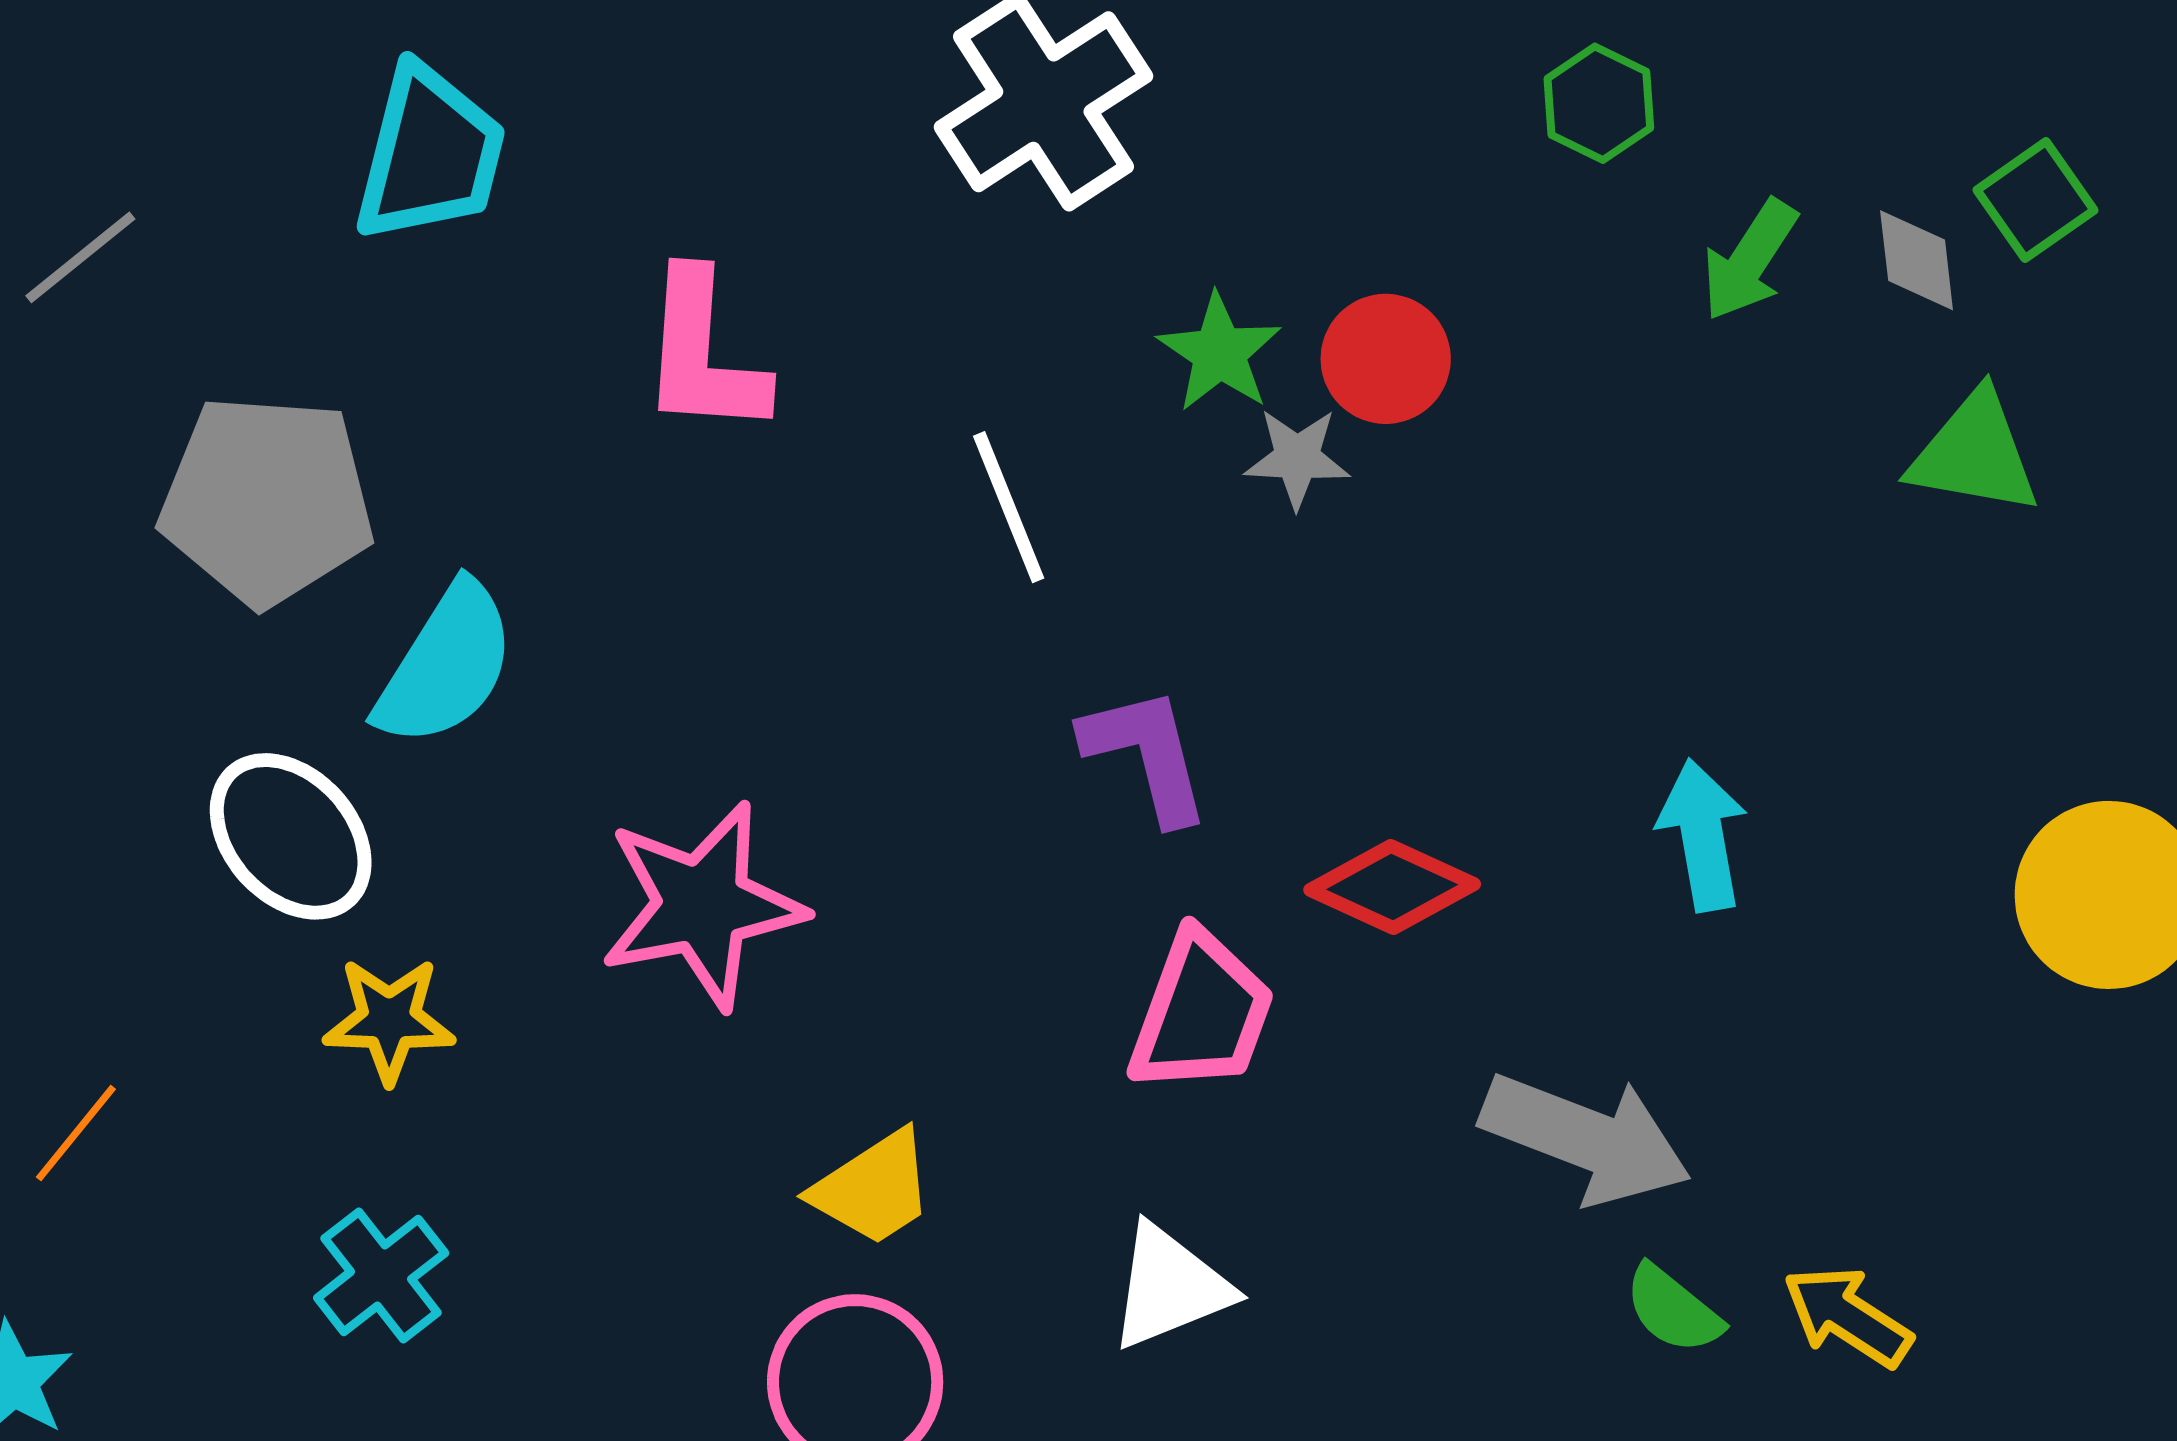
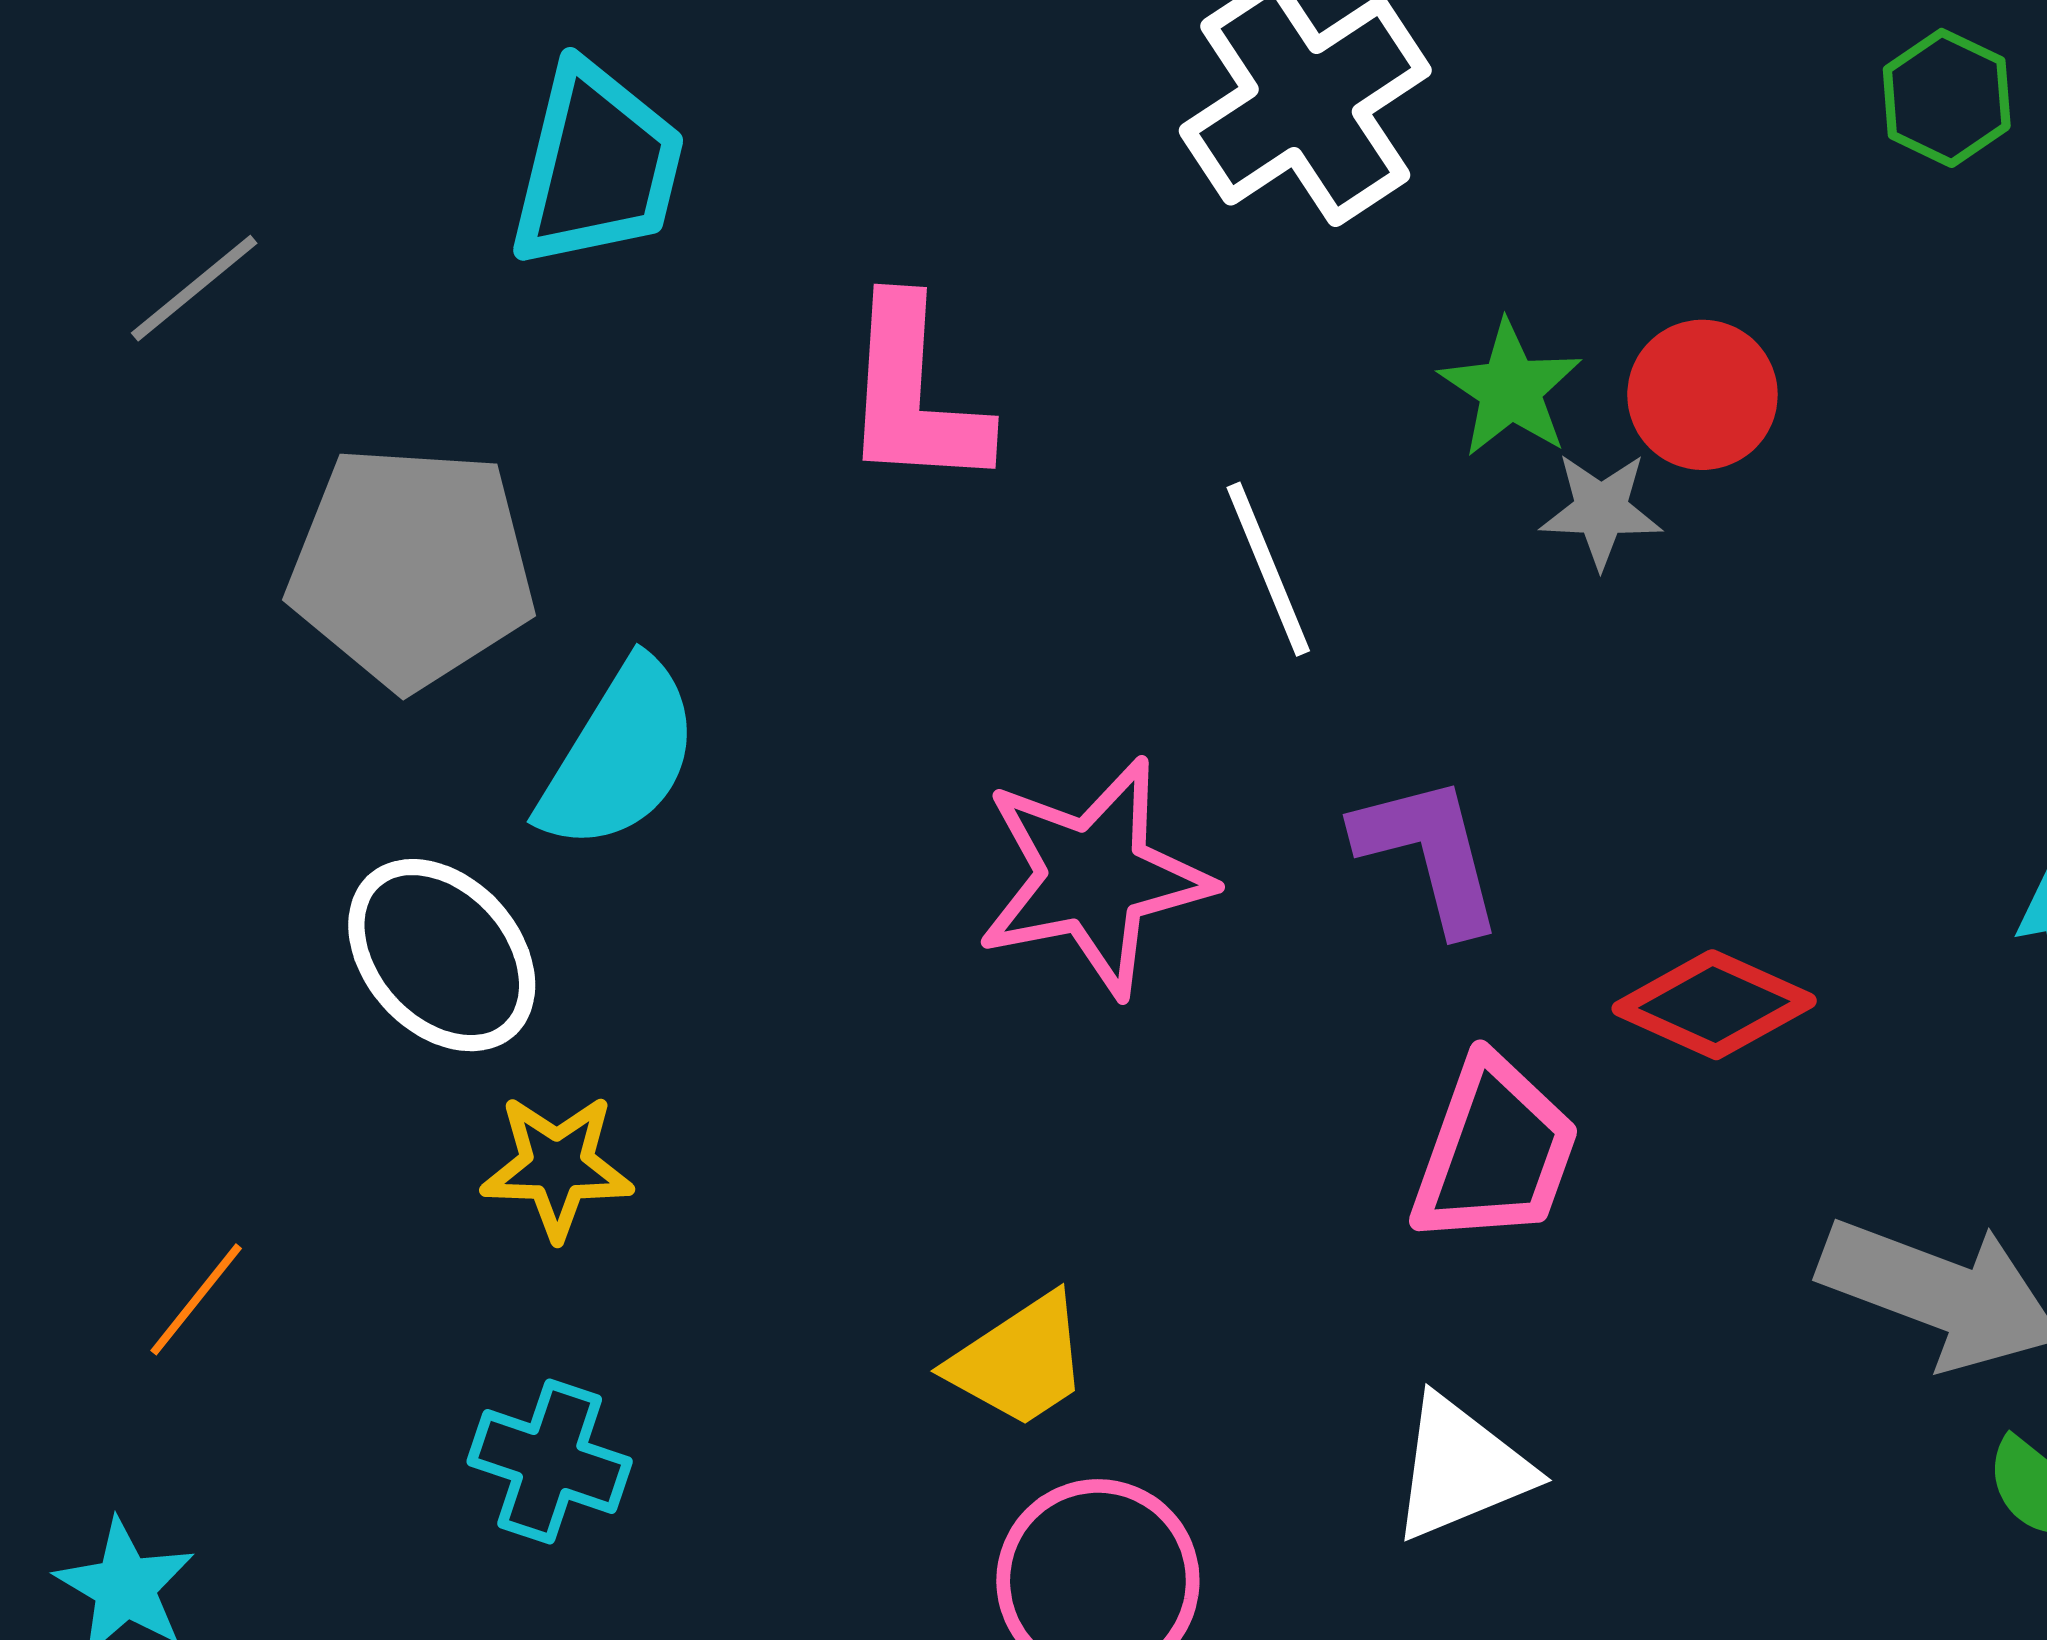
pink star: (702, 905) -> (1094, 877), moved
yellow trapezoid: (873, 1188) -> (1019, 1361), moved
cyan cross: (381, 1275) -> (550, 1461), turned -33

